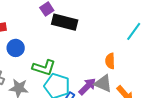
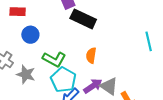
cyan line: (134, 31) -> (149, 41), turned -60
orange semicircle: (110, 61) -> (91, 55), moved

